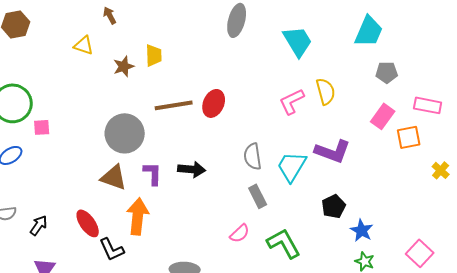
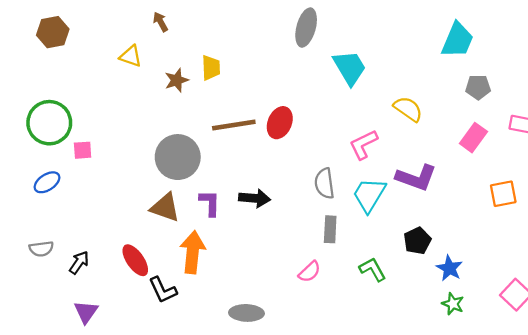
cyan trapezoid: (298, 41) -> (350, 68), moved
yellow semicircle: (326, 91) -> (408, 109), turned -40
pink L-shape: (292, 101) -> (363, 144), moved
orange square: (409, 137) -> (503, 194), moved
gray rectangle: (258, 196) -> (330, 229), turned 30
green L-shape: (284, 243) -> (373, 269), moved, size x0.7

